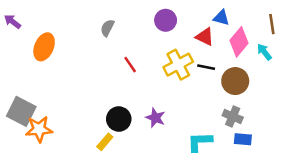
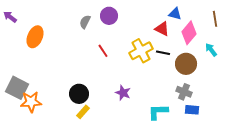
purple circle: (166, 20) -> (109, 16), moved
cyan arrow: (264, 52) -> (211, 50), moved
black circle: (119, 119) -> (79, 94), moved

